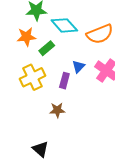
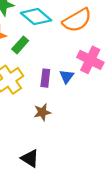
blue triangle: (78, 67) -> (67, 76), moved

